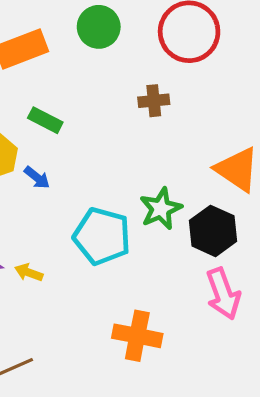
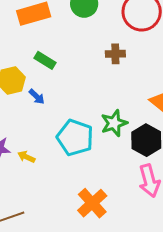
orange cross: (137, 336) -> (92, 203), turned 32

